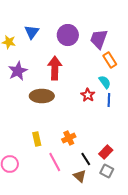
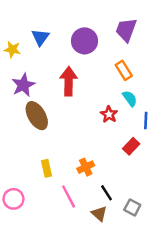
purple trapezoid: (99, 39) -> (126, 30), moved
orange rectangle: (110, 60) -> (124, 70), moved
brown ellipse: (42, 96) -> (37, 116), moved, turned 60
blue line: (109, 100) -> (146, 121), moved
red rectangle: (106, 152) -> (131, 146), moved

